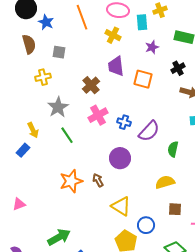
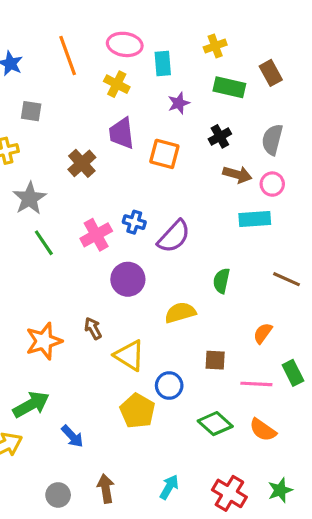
yellow cross: (160, 10) -> (215, 46), moved
pink cross: (98, 115) -> (96, 235), moved
green semicircle: (173, 149) -> (221, 281), moved
brown arrow: (98, 180) -> (93, 328), moved
orange star: (71, 181) -> (44, 341), moved
yellow semicircle: (165, 182) -> (180, 313), moved

